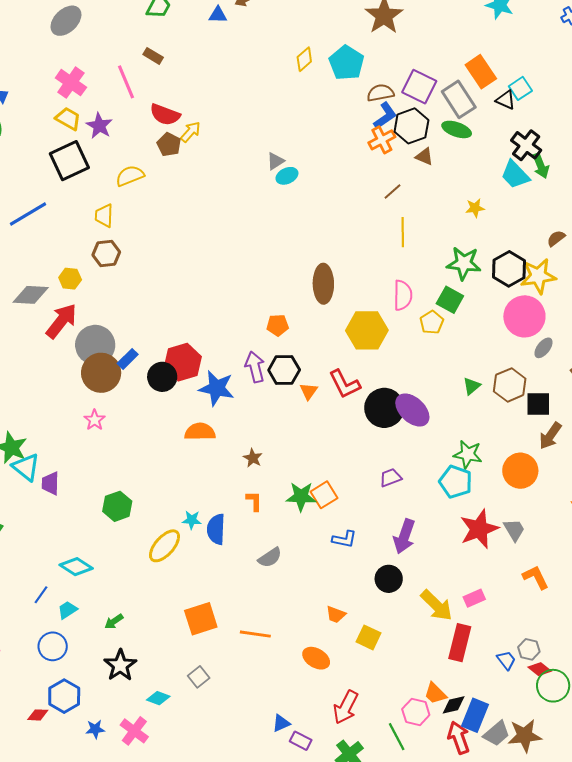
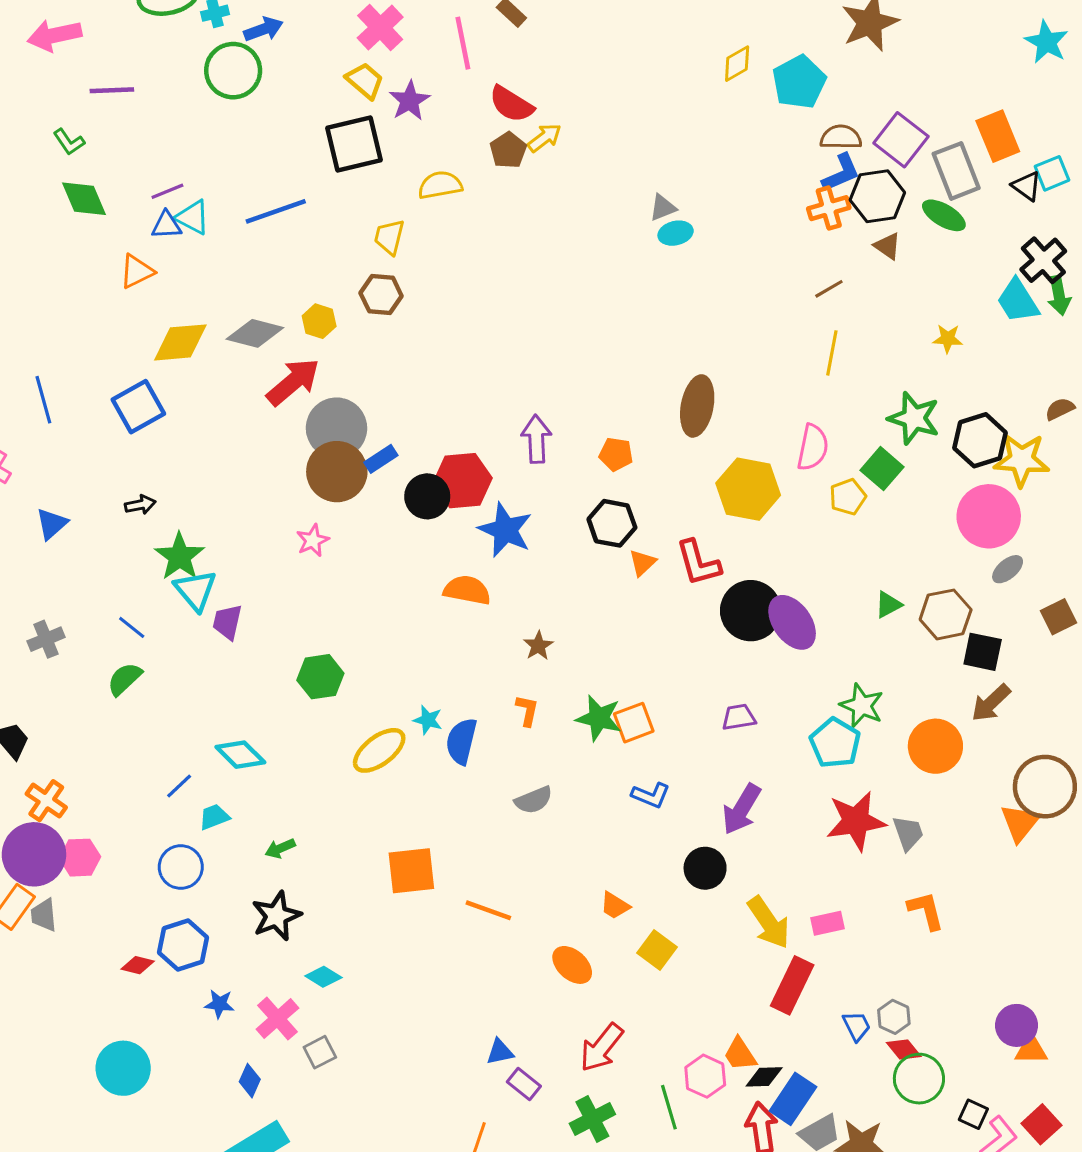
purple arrow: (255, 367) -> (536, 439), moved
gray square: (199, 677) -> (320, 1052), moved

